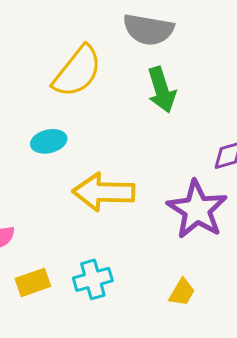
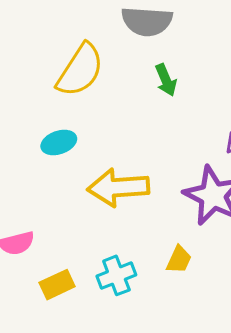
green arrow: (162, 90) -> (166, 80), size x0.7
yellow trapezoid: (182, 292) -> (179, 260), moved

